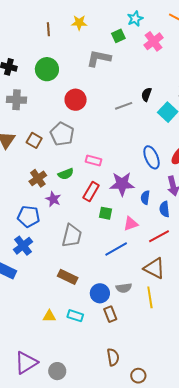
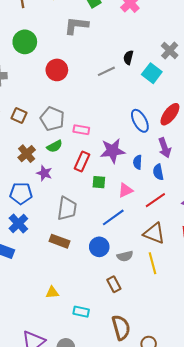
gray pentagon: (62, 134) -> (52, 119), moved
brown rectangle: (68, 277) -> (60, 241), moved
blue circle: (100, 293) -> (99, 247), moved
cyan rectangle: (75, 316) -> (81, 312), moved
brown semicircle: (113, 357) -> (121, 328), size x1.4

